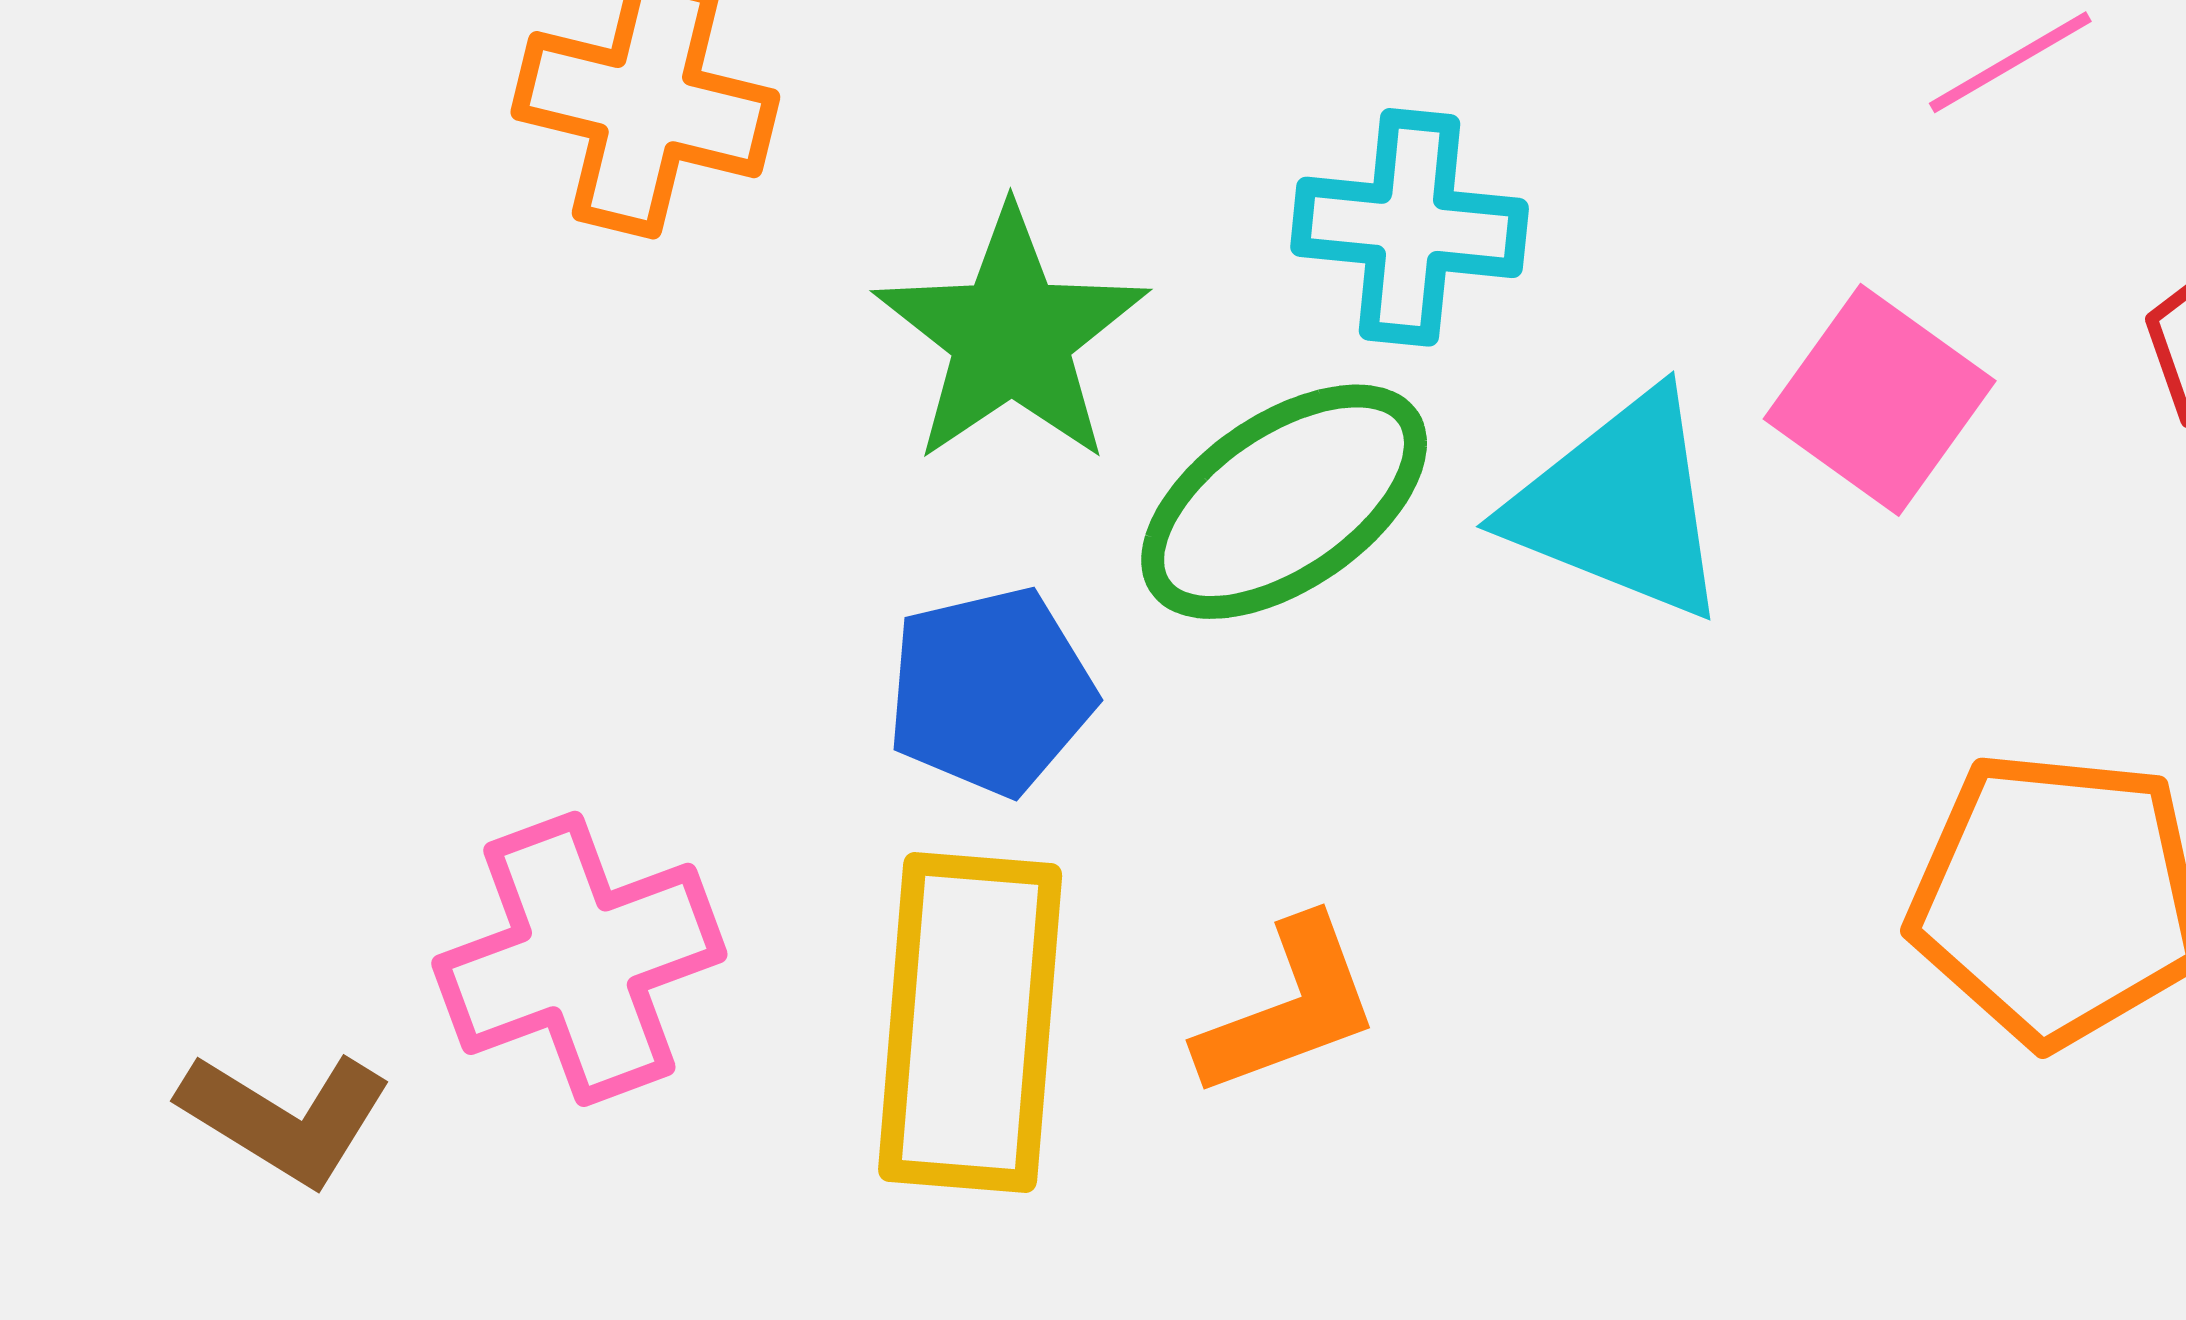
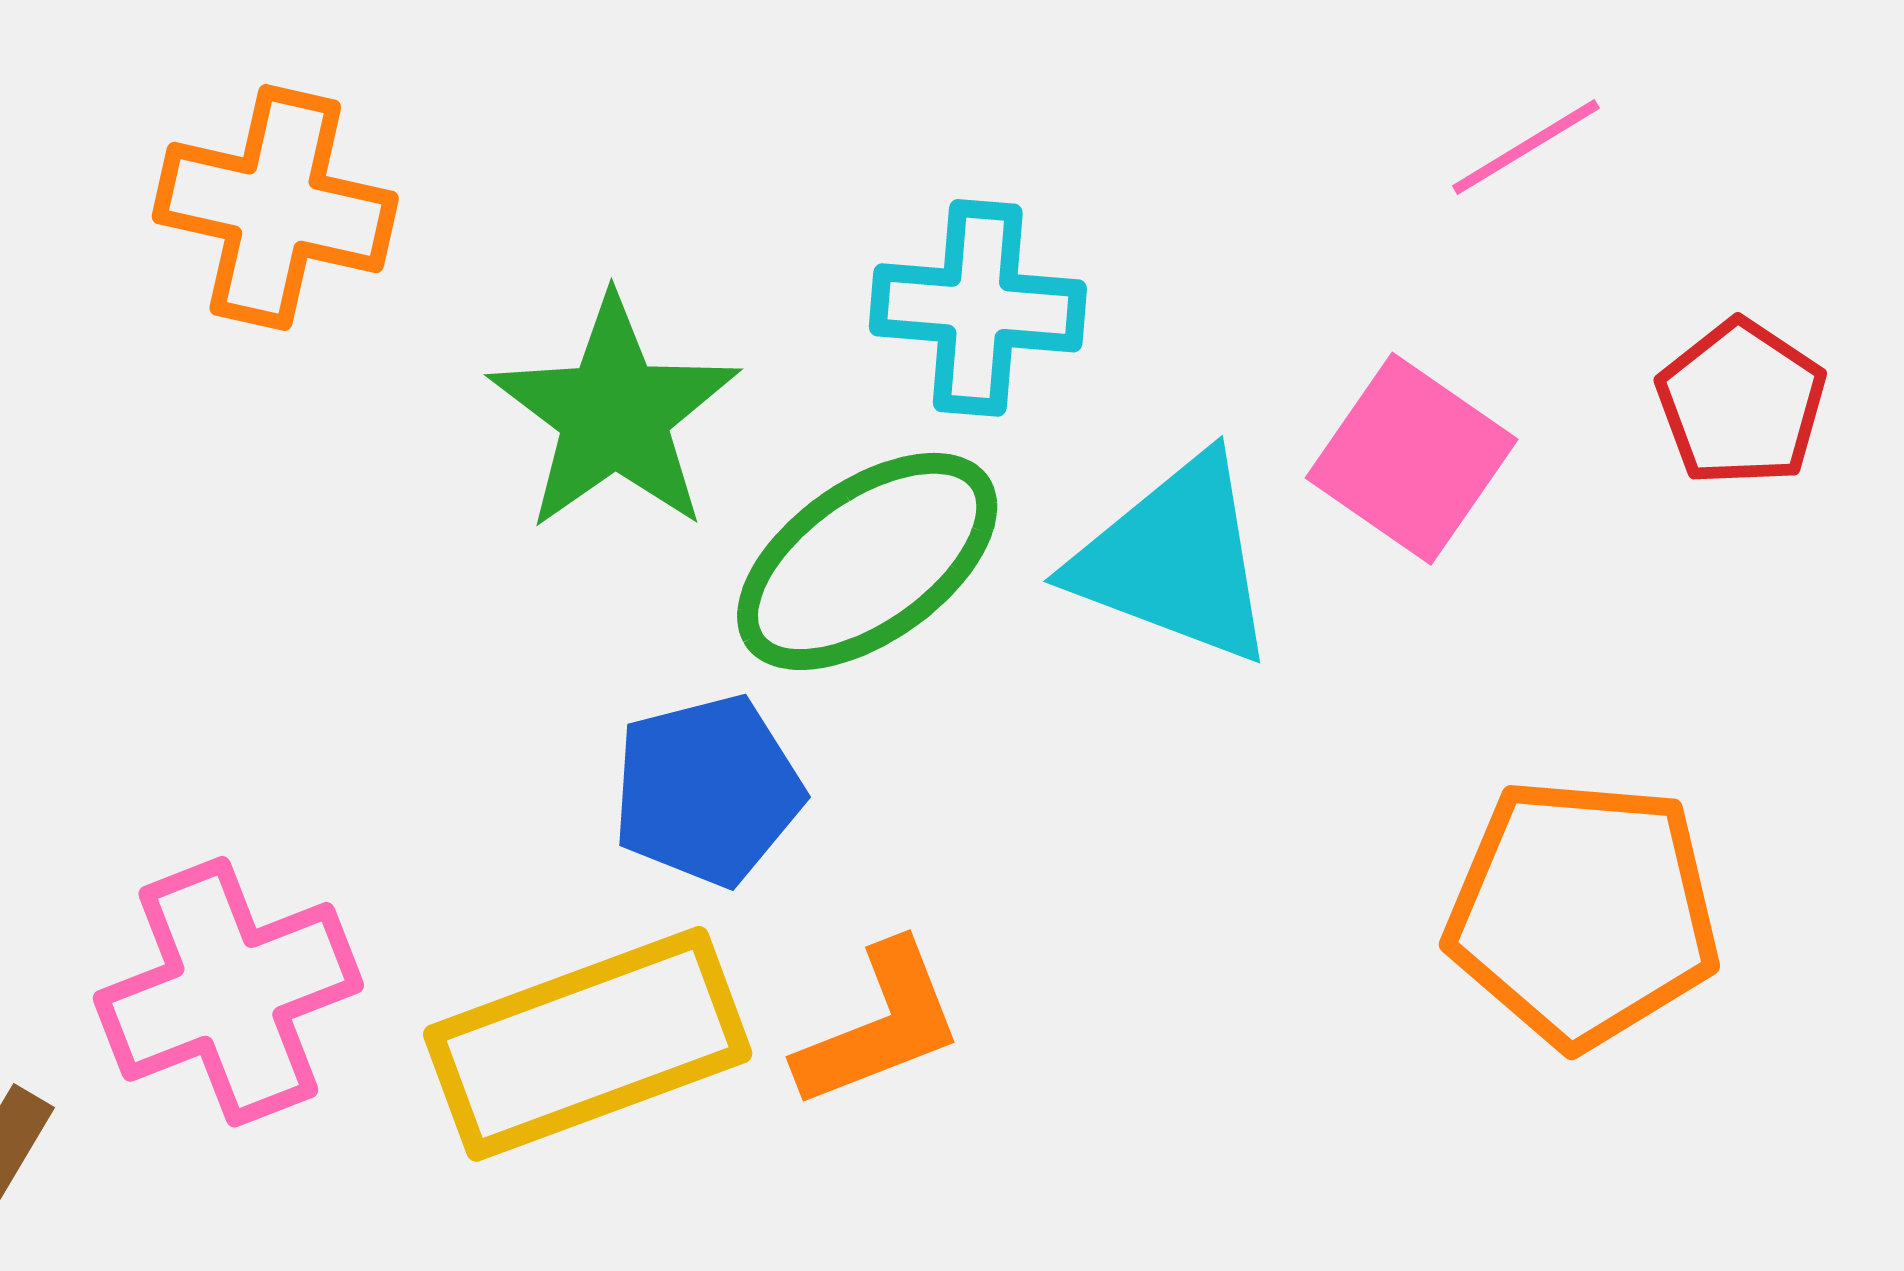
blue pentagon: (991, 691) -> (707, 790), moved
yellow rectangle: (970, 1022) -> (588, 1044), turned 66

